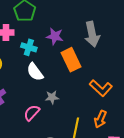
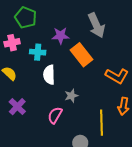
white semicircle: (35, 72) -> (49, 75), turned 48

